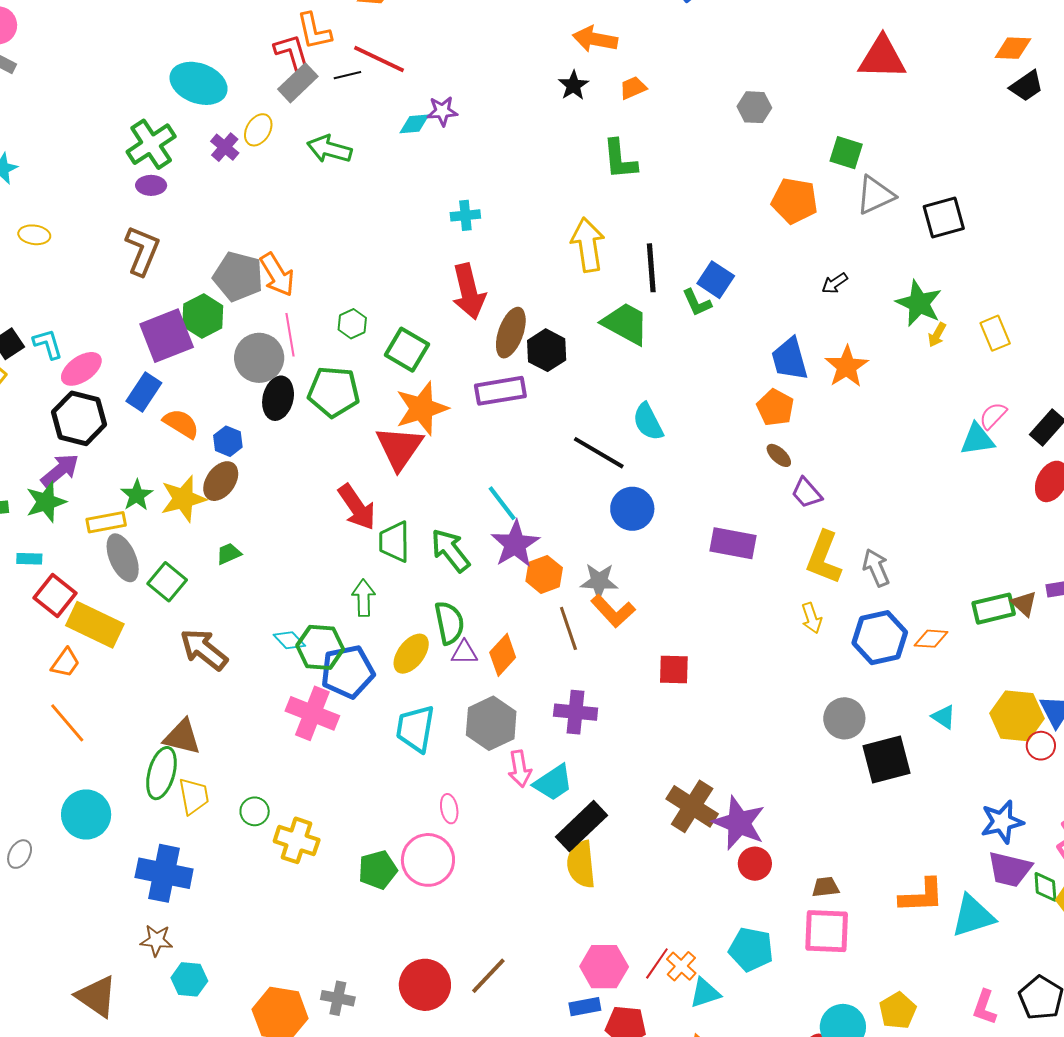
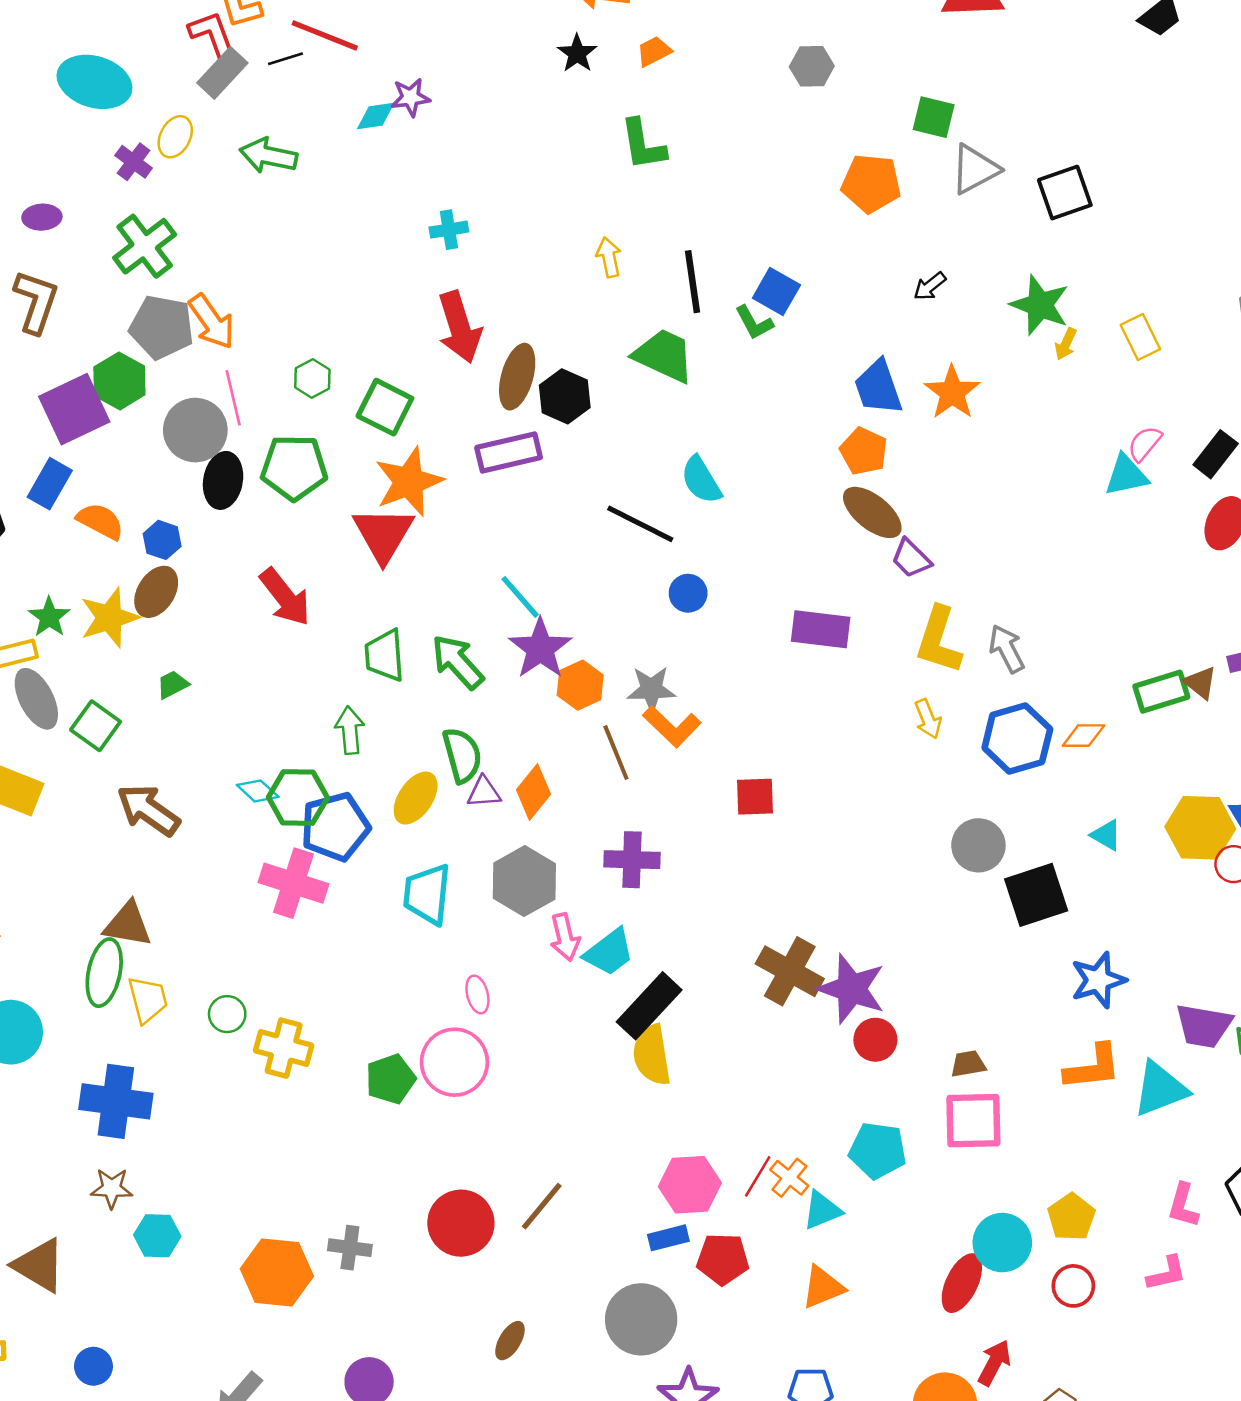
green cross: (151, 144) -> (145, 246), moved
yellow arrow: (588, 245) -> (609, 257), size x0.6
brown ellipse: (779, 455) -> (872, 512), size x1.8
red arrow: (357, 507) -> (285, 597), moved
blue circle: (632, 509) -> (688, 593), size x0.7
blue star: (1002, 822) -> (1098, 980), moved

